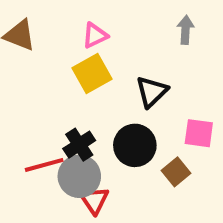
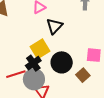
yellow square: (92, 74) -> (40, 49), moved
black triangle: (152, 92) -> (54, 26), moved

